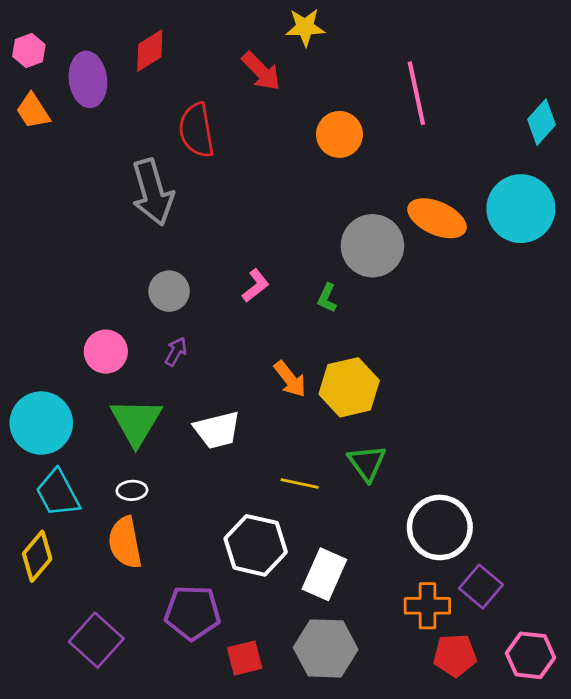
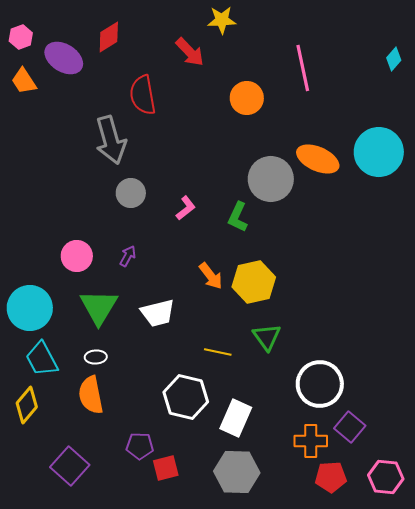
purple ellipse: (88, 79) -> (64, 58), turned -51
cyan diamond: (541, 122) -> (394, 59), moved, size x0.7
gray circle: (169, 291) -> (131, 193), moved
green L-shape: (327, 298) -> (238, 217), size x1.4
purple pentagon: (192, 613) -> (140, 446), size x0.7
red square: (245, 658) -> (166, 468), moved

